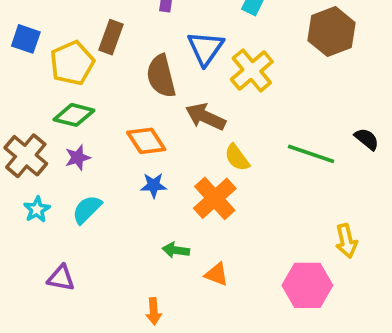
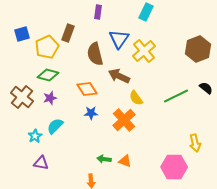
brown hexagon: (331, 32) -> (198, 49), moved
blue square: (26, 39) -> (22, 34), turned -35
green line: (311, 154) -> (176, 96), turned -45
cyan star: (37, 209) -> (35, 136), moved
green arrow: (176, 250) -> (104, 159), moved

